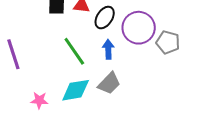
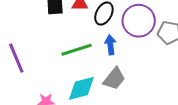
green line: (74, 51) -> (77, 50), turned -68

